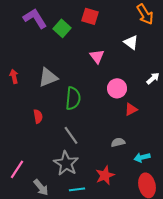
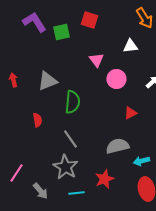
green square: (62, 28) -> (61, 32), turned 36
white triangle: (131, 42) -> (130, 46), turned -42
pink circle: (117, 88) -> (116, 79), moved
gray semicircle: (118, 142) -> (117, 146), size x1.6

